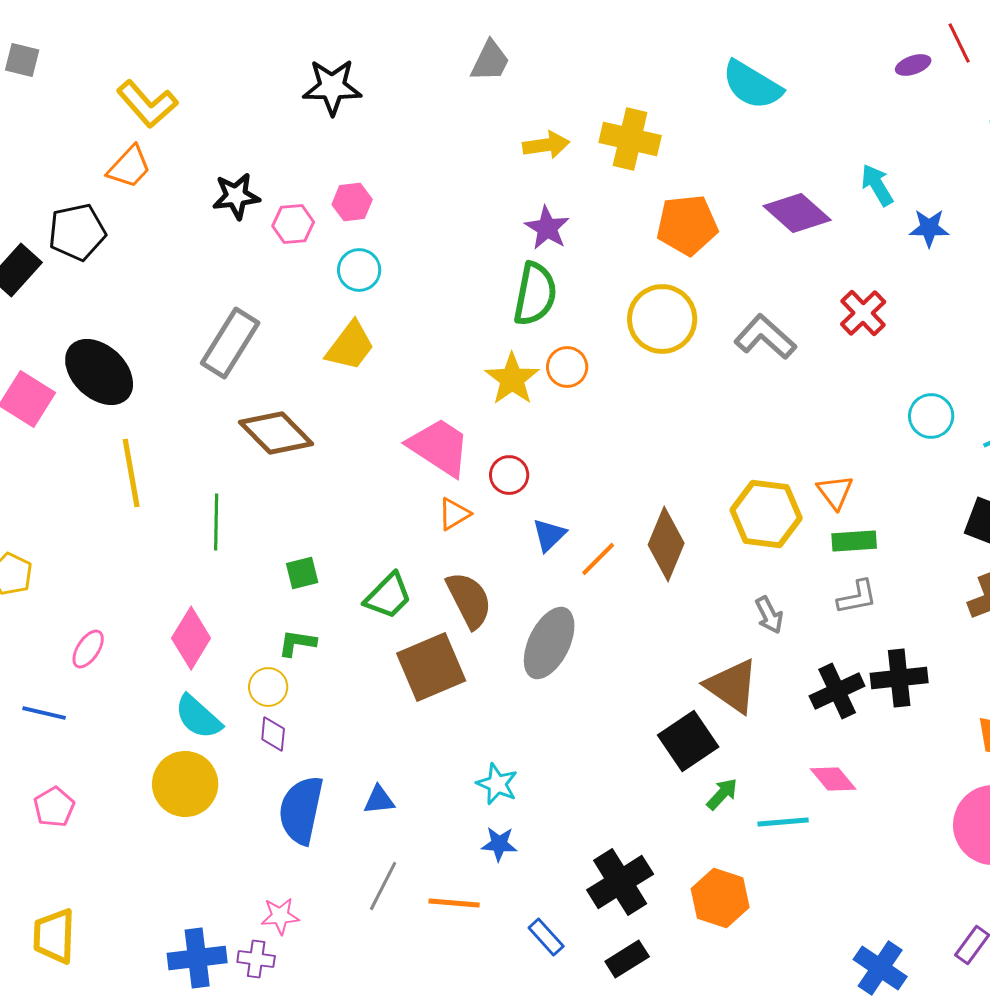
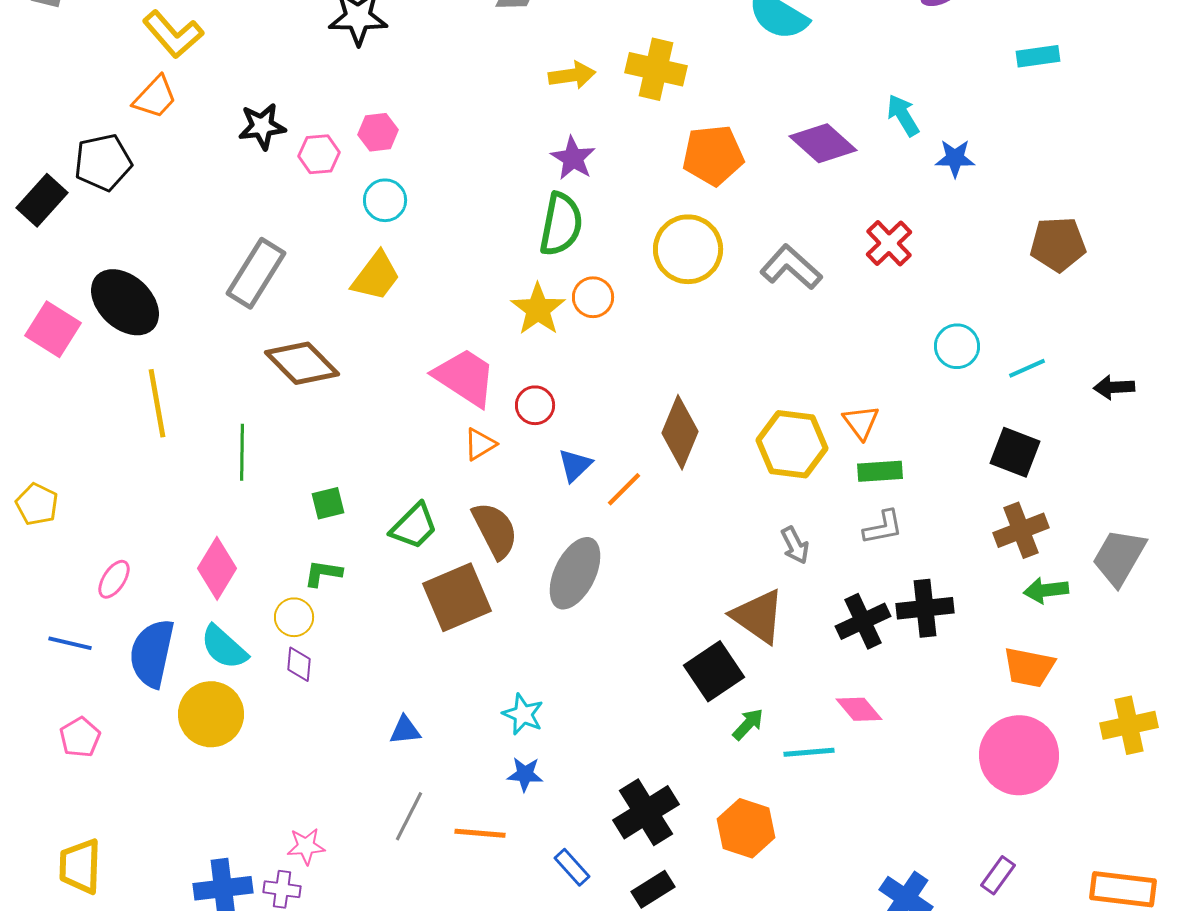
brown diamond: (666, 544) -> (680, 432), moved
blue semicircle: (301, 810) -> (152, 653), moved

